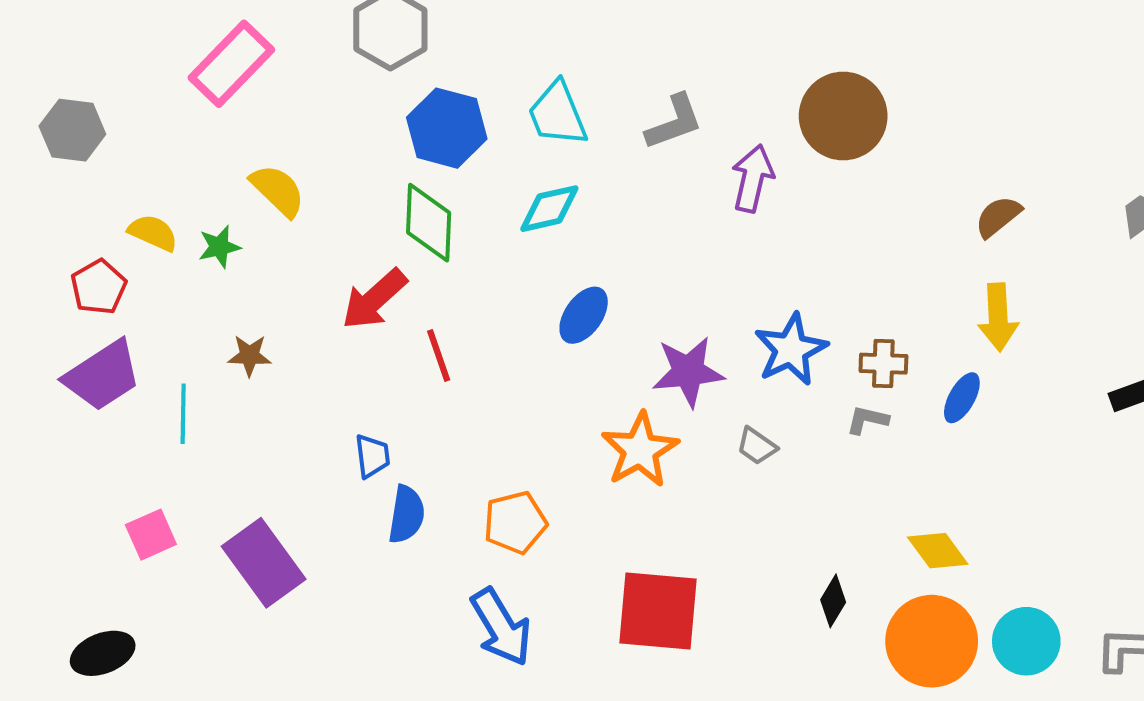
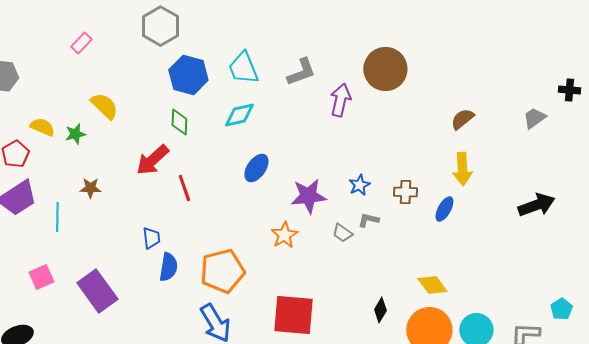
pink rectangle: (231, 64) -> (81, 43), size x0.5
green diamond: (429, 223) -> (179, 122), size x0.7
blue star: (791, 349) -> (359, 185), size x0.6
gray L-shape: (867, 420) -> (368, 220), moved
orange star: (640, 450) -> (284, 235), size x0.7
orange pentagon: (515, 522) -> (222, 271), size x1.4

